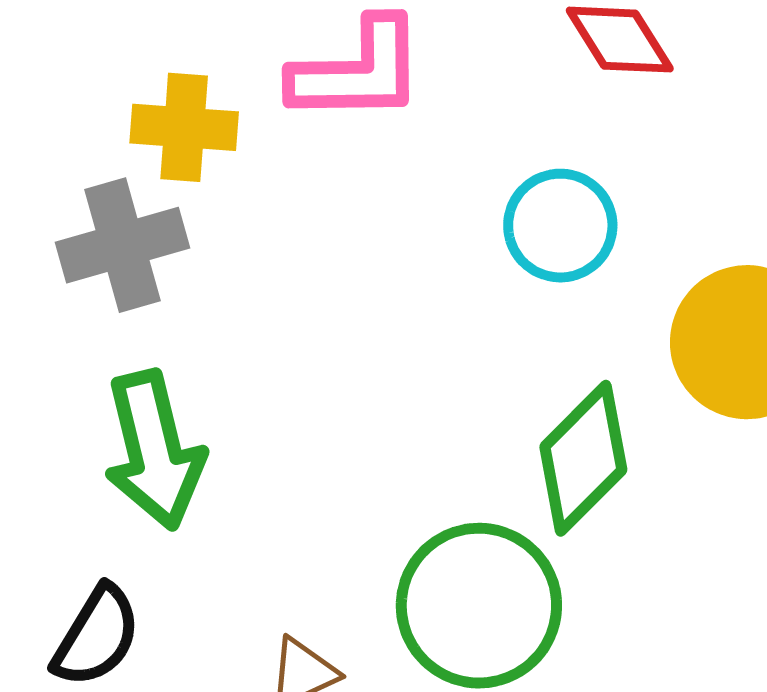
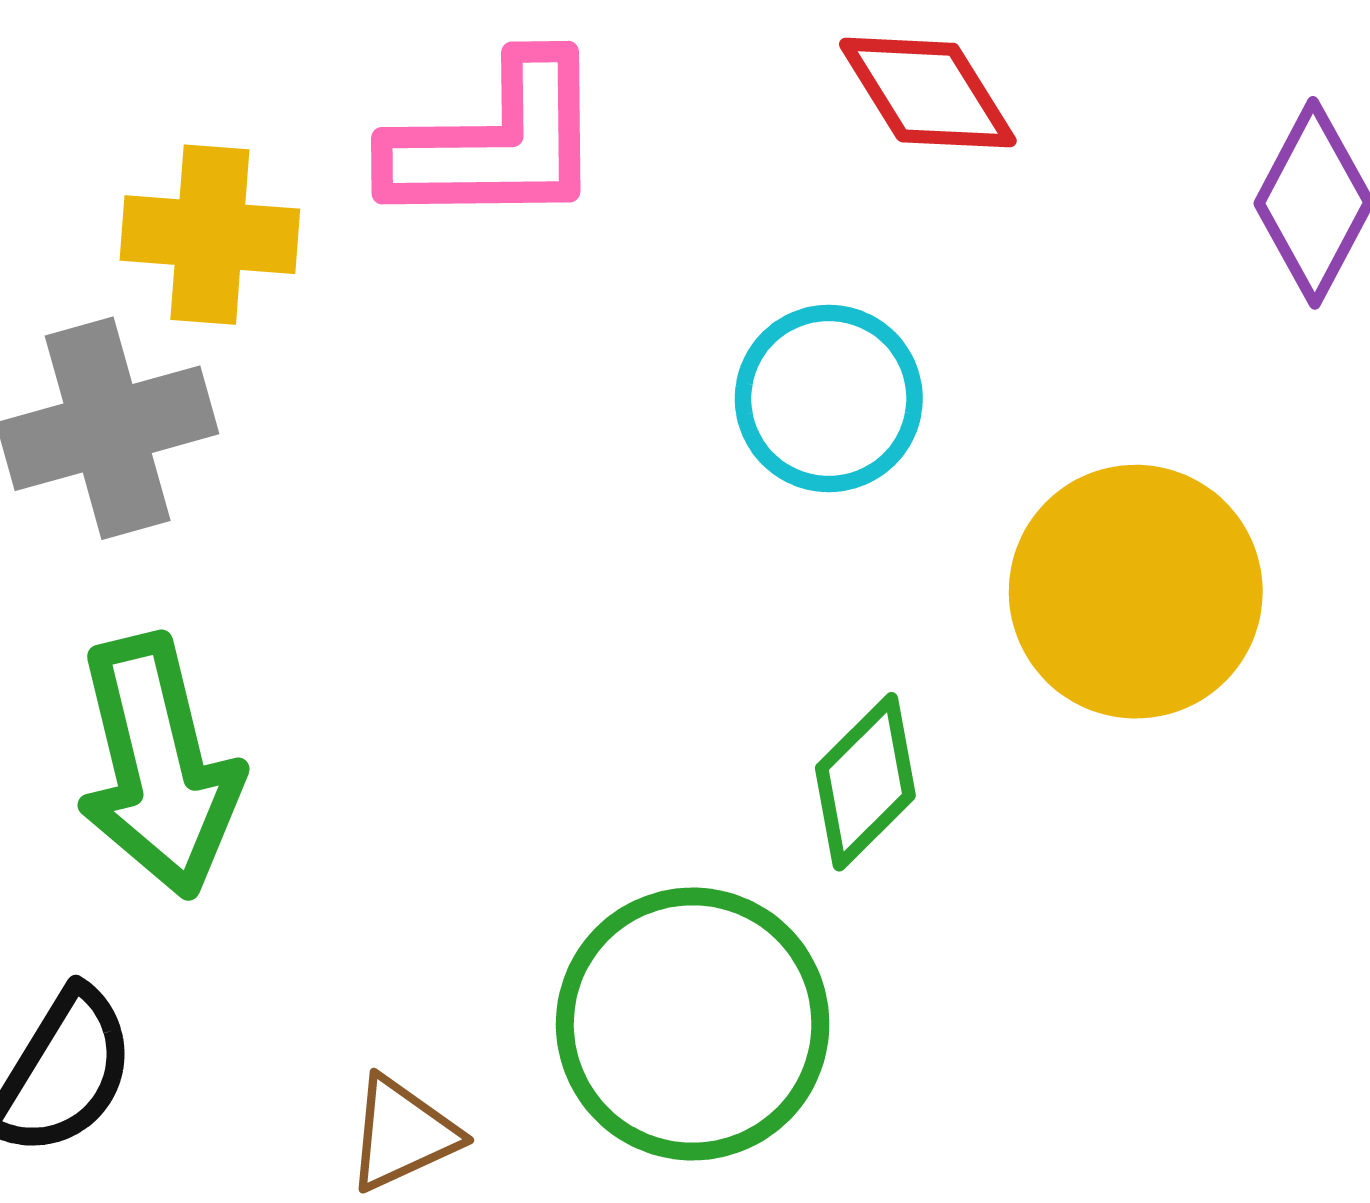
green diamond: (583, 458) -> (865, 782), size x0.7

